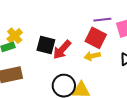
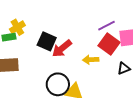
purple line: (102, 20) -> (106, 26), turned -30
red square: (96, 38) -> (109, 44), moved

